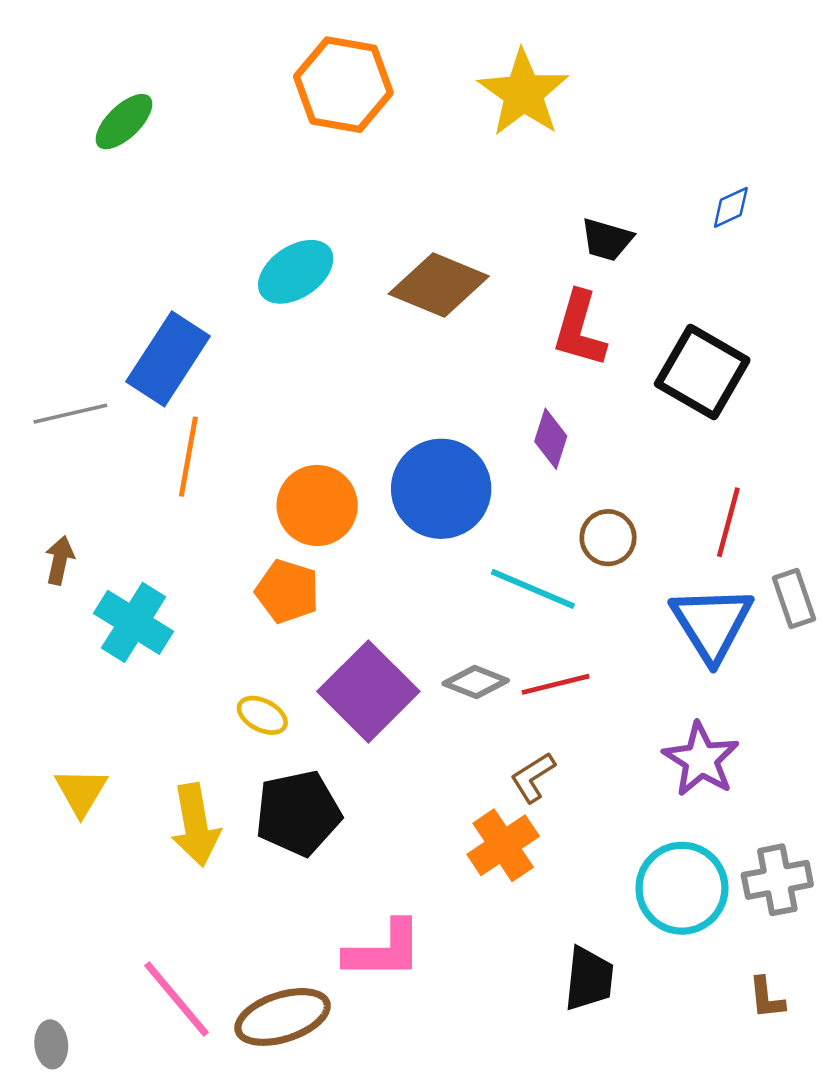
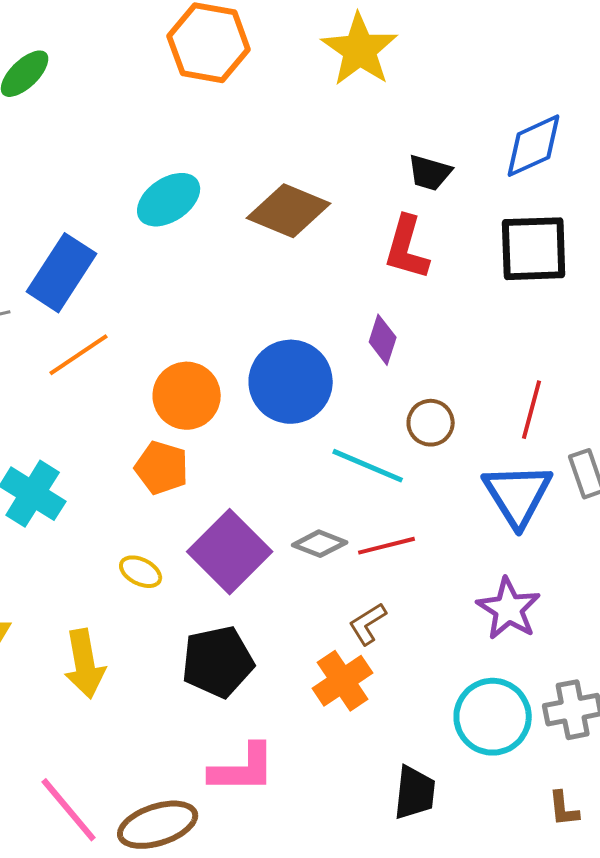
blue diamond: (731, 207) -> (534, 146), size x1.8
black square: (702, 372) -> (534, 249), moved, turned -32
orange line: (188, 457) -> (79, 355), turned 46
black pentagon: (298, 813) -> (218, 662), moved

